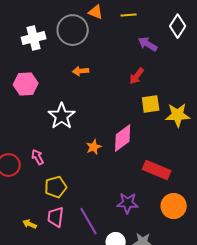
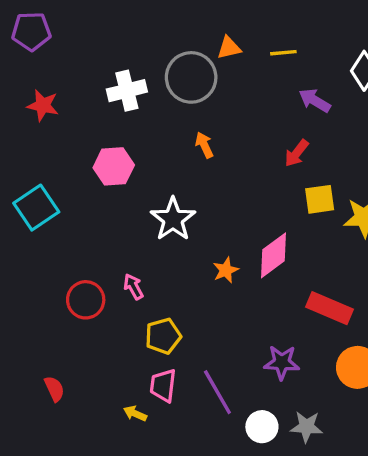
orange triangle: (96, 12) -> (229, 48), turned -35
orange arrow: (81, 71) -> (204, 145), turned 70
yellow arrow: (30, 224) -> (135, 413), moved

